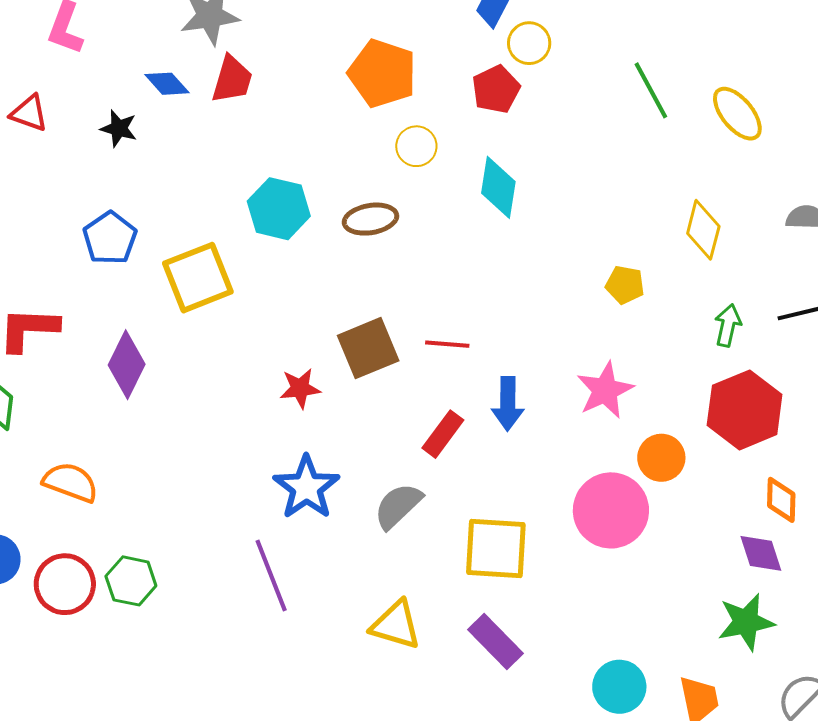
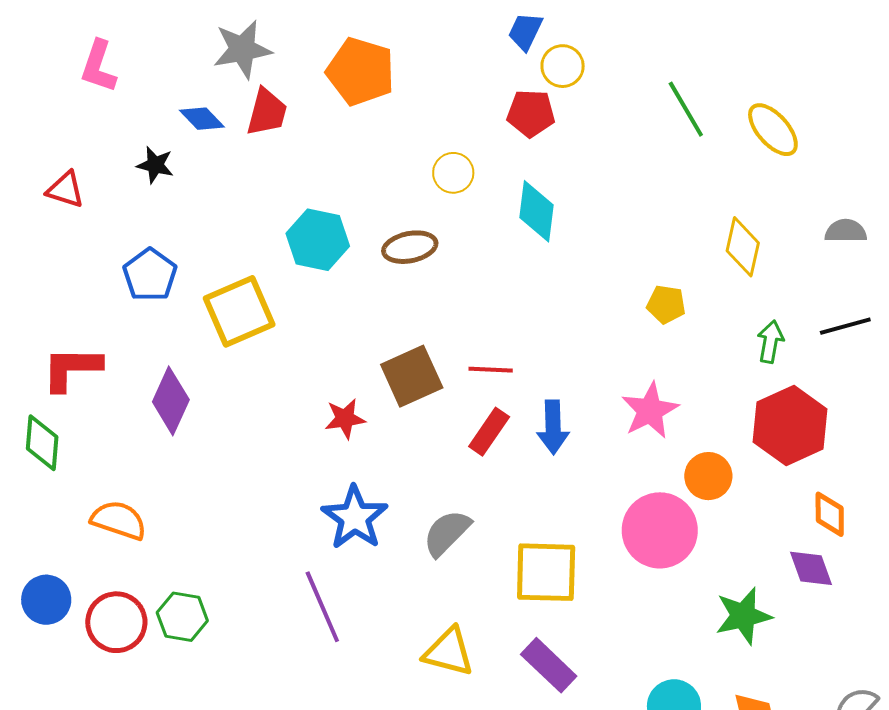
orange pentagon: (382, 73) -> (361, 71), moved
red pentagon: (496, 89) -> (531, 113), turned 30
red triangle: (29, 113) -> (65, 190), moved
red rectangle: (443, 434) -> (489, 432), moved
green star: (746, 622) -> (743, 616), moved

